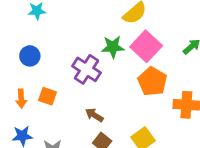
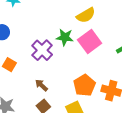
orange pentagon: (152, 81) -> (84, 85), moved

